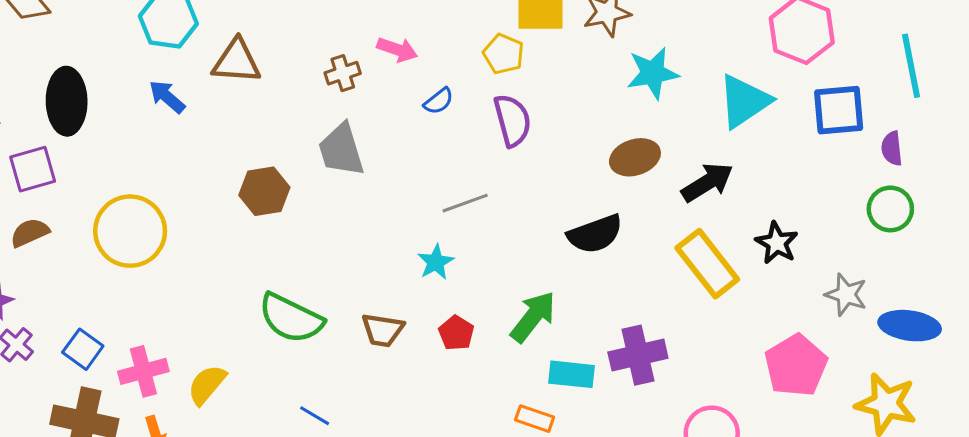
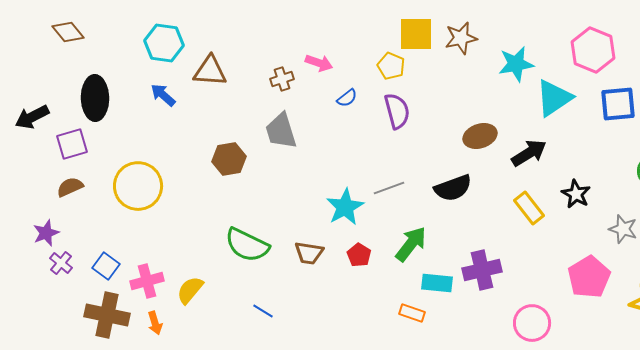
cyan star: (653, 73) -> (516, 64), moved
gray line: (465, 203) -> (389, 188), moved
cyan star: (436, 262) -> (345, 207), size x1.5
yellow rectangle: (707, 264) -> (529, 208), size x0.7

